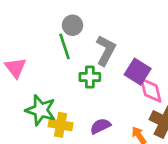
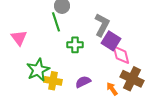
gray L-shape: (106, 50) -> (102, 25), moved
green star: (41, 110) -> (38, 70), turned 30

